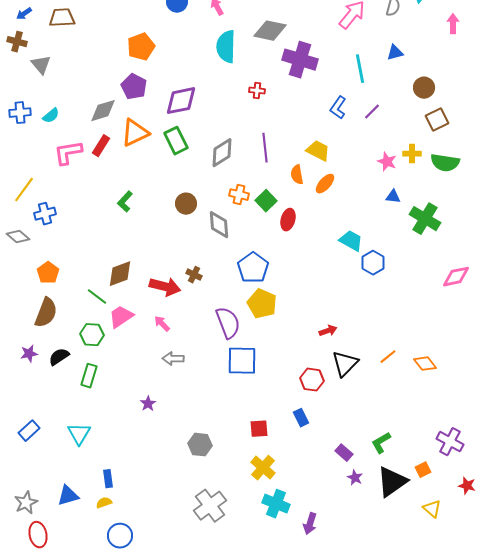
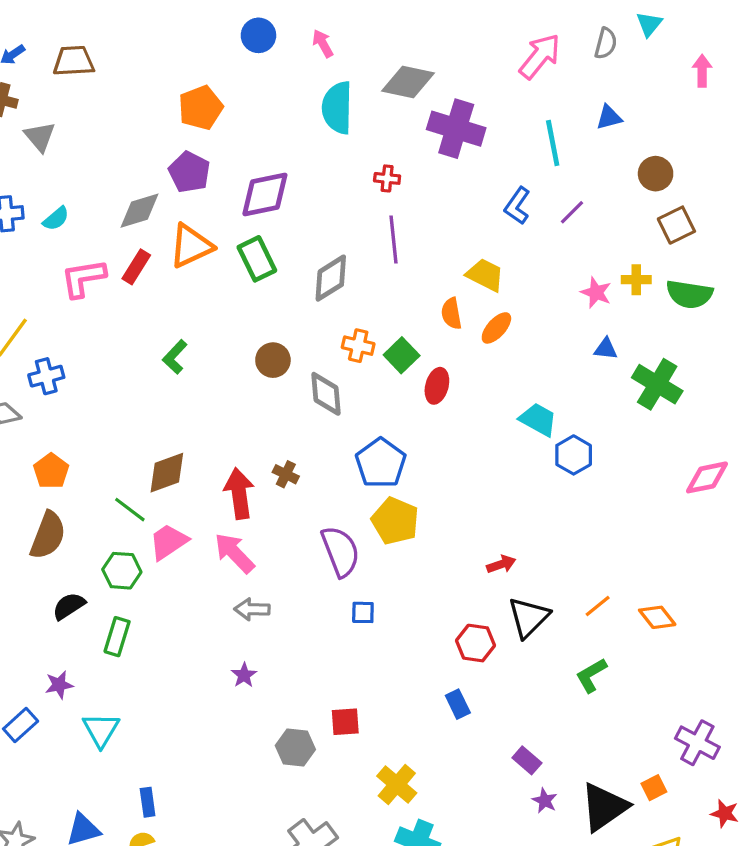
purple line: (265, 148) -> (394, 240), moved
red arrow: (165, 287) -> (239, 494), turned -112
pink arrow: (162, 324) -> (234, 553), size x1.6
purple star: (29, 354) -> (59, 685), moved
blue square: (242, 361) -> (363, 612), size x0.5
purple star: (148, 404) -> (244, 675), moved
red square: (259, 429) -> (345, 722), moved
green L-shape: (381, 443) -> (591, 675), moved

